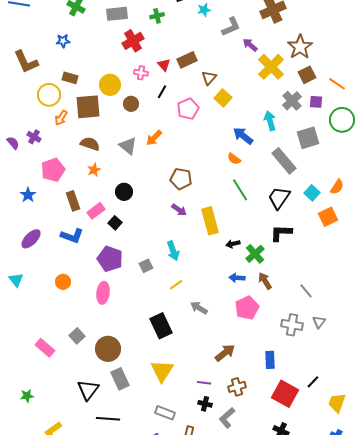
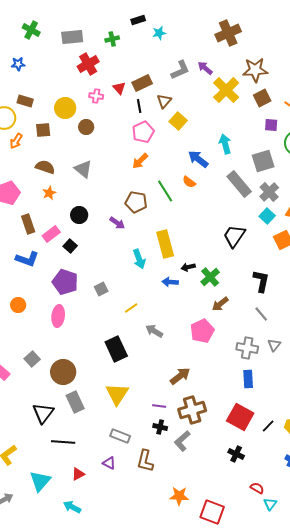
gray L-shape: (231, 27) -> (180, 70), moved
brown star: (300, 47) -> (255, 70), turned 30
black line: (162, 92) -> (139, 106), moved, turned -40
gray cross: (292, 101) -> (269, 192), moved
brown square: (88, 107) -> (43, 130), size x0.6
orange arrow: (154, 138) -> (140, 161), moved
green line: (240, 190) -> (165, 191), moved
black trapezoid: (279, 198) -> (234, 236), moved
purple arrow: (179, 210) -> (117, 223), moved
black L-shape: (281, 233) -> (261, 281), moved, turned 100
cyan arrow: (173, 251) -> (139, 259), moved
blue arrow: (237, 278) -> (170, 282), moved
brown arrow: (265, 281) -> (220, 304), turned -96
blue rectangle: (270, 360) -> (248, 379), moved
black line: (313, 382) -> (268, 426), moved
brown cross: (237, 387) -> (192, 410), size x1.5

